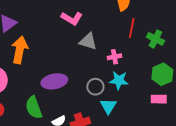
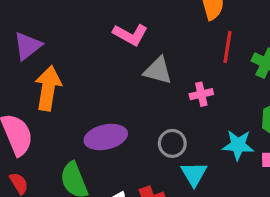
cyan star: (119, 80) -> (238, 145), moved

